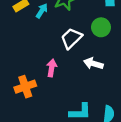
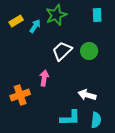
green circle: (101, 27) -> (89, 51), moved
white arrow: (93, 64) -> (87, 95), moved

